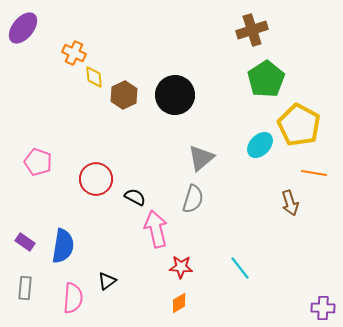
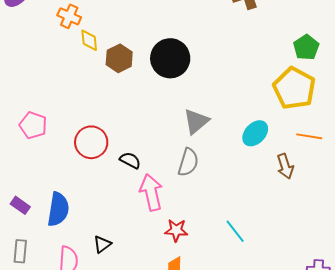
green pentagon: (266, 79) -> (306, 47), moved, size x0.7
cyan ellipse: (260, 145) -> (255, 133), moved

